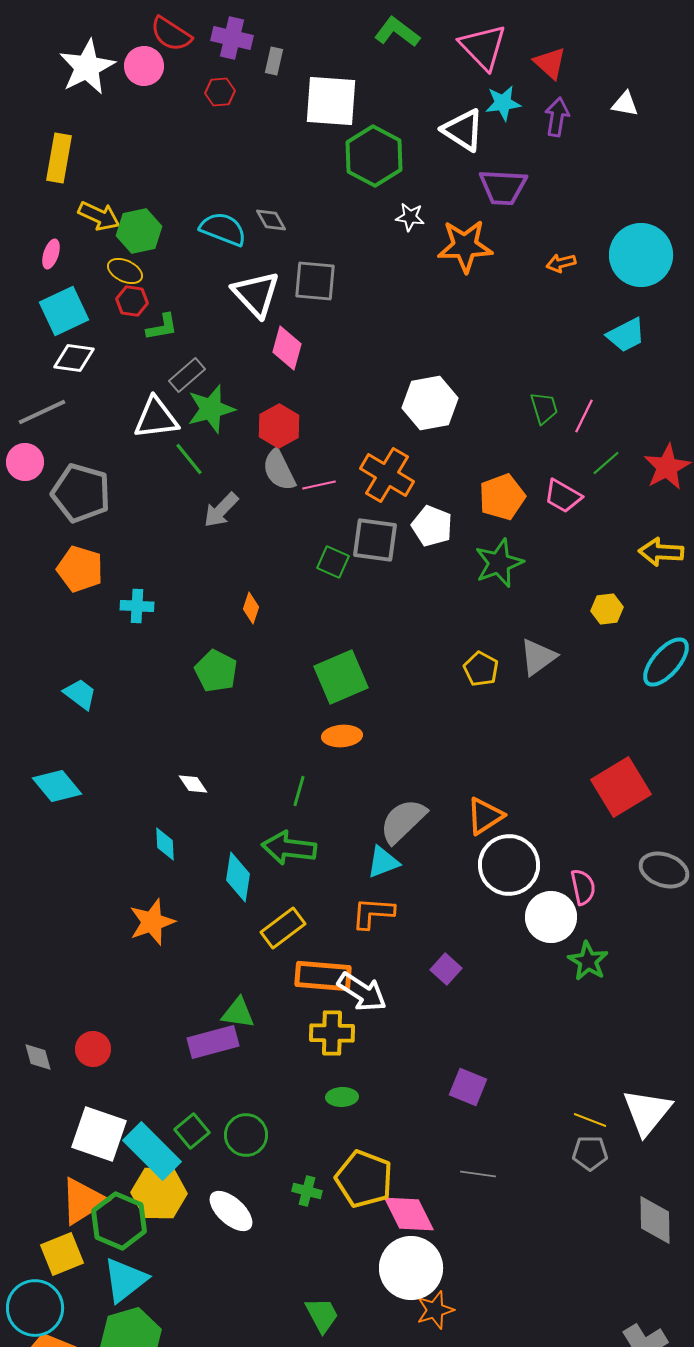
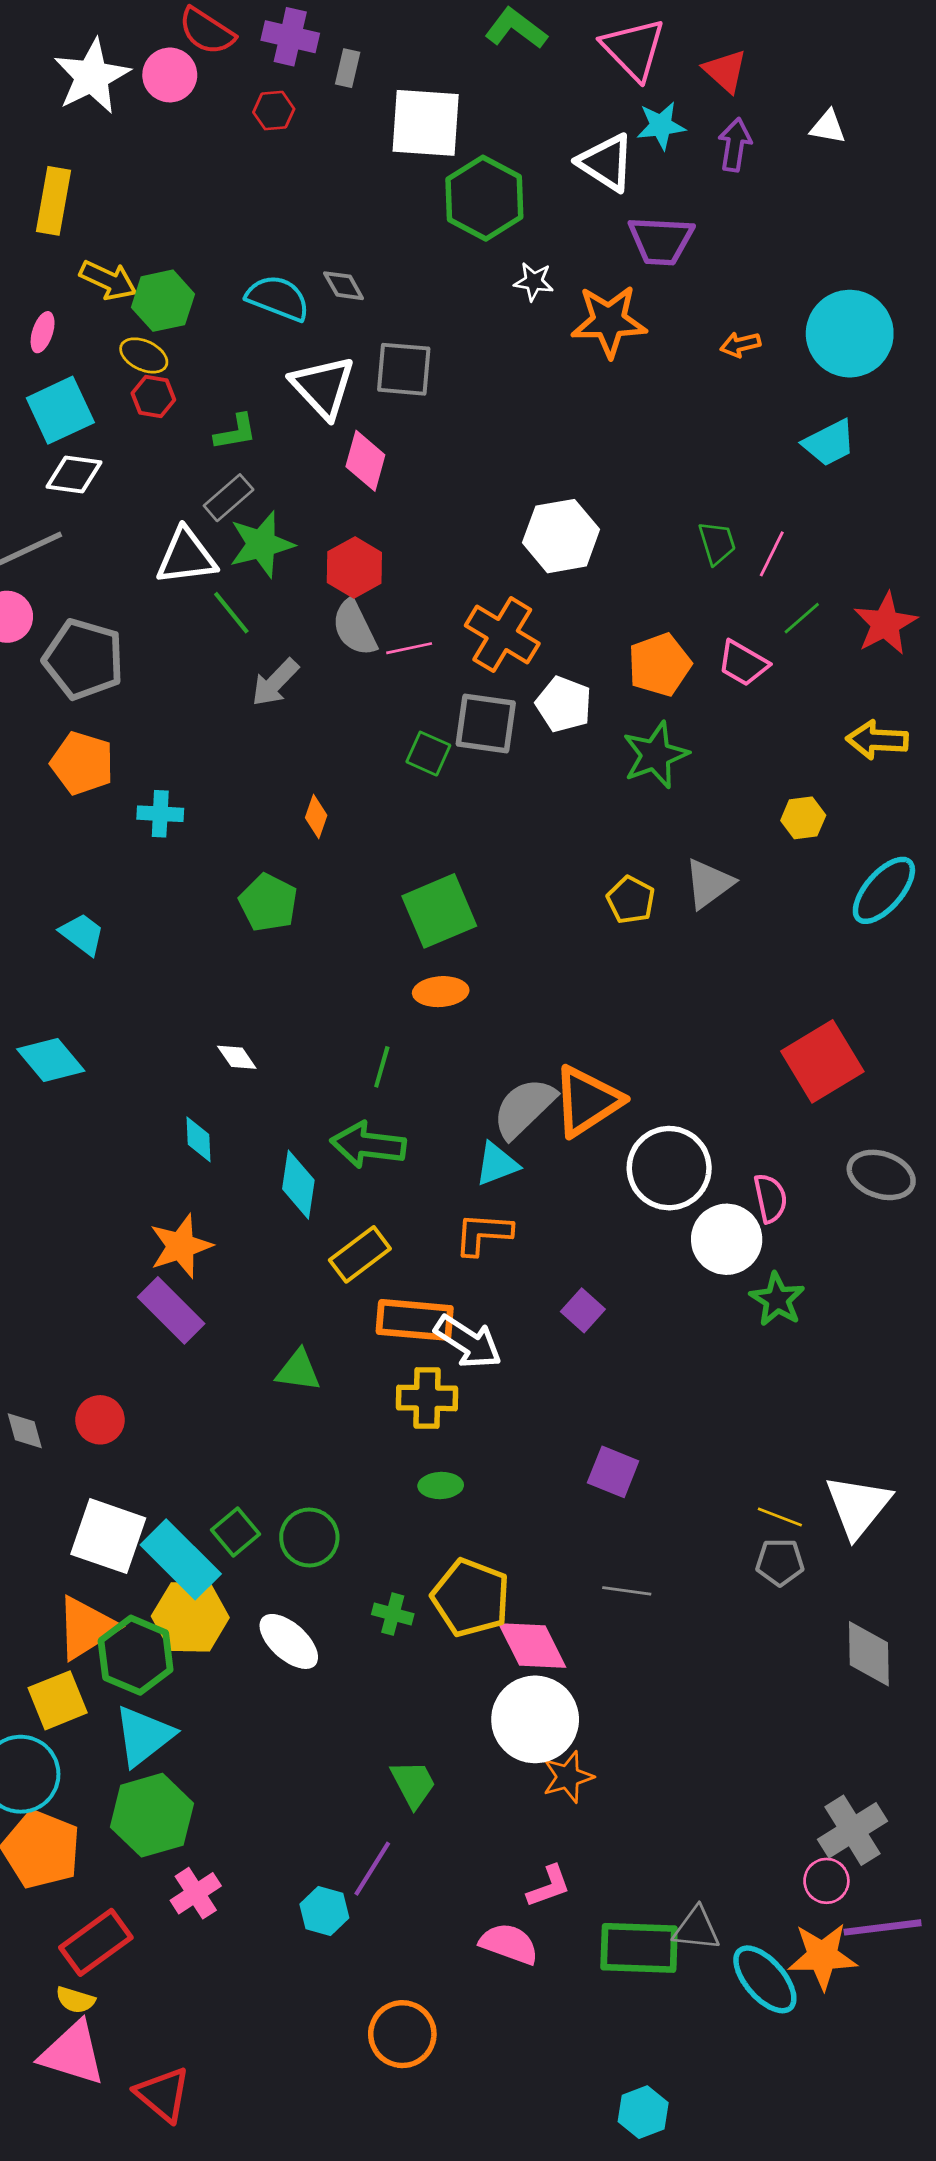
green L-shape: (162, 327) -> (235, 432), moved
orange triangle: (485, 816) -> (587, 1101), moved, size x1.4
purple rectangle: (213, 1042) -> (171, 1310), moved, turned 60

